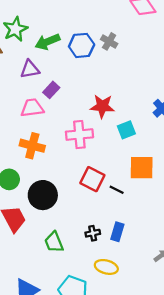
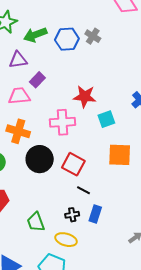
black line: (117, 190) -> (83, 190), moved
black circle: (43, 195) -> (40, 159), moved
yellow ellipse: (106, 267) -> (66, 240), moved

